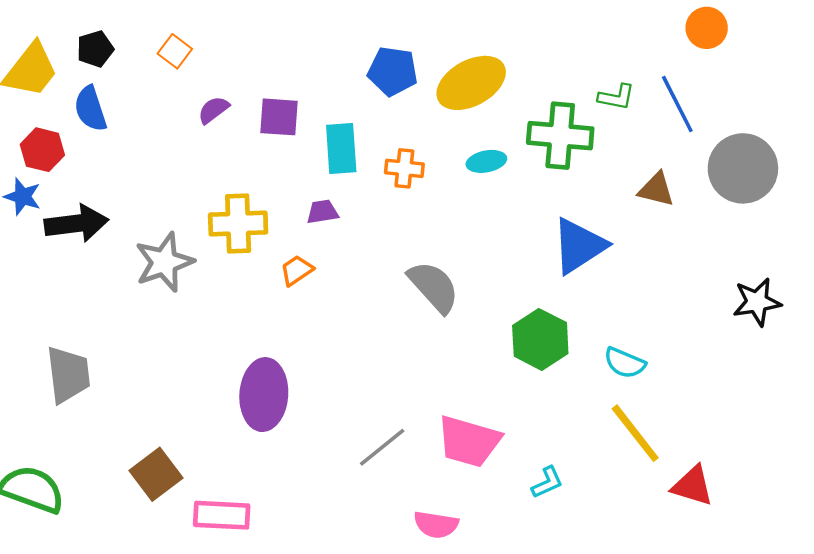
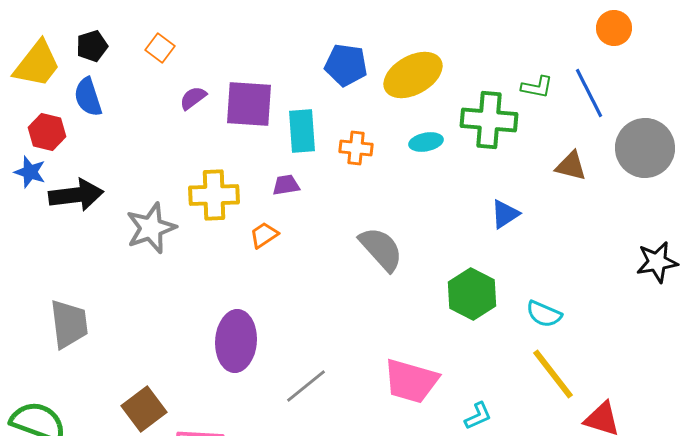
purple square: (279, 117) -> (249, 104), size x1.4
blue triangle: (579, 246) -> (505, 214), size x0.6
gray line: (382, 447) -> (306, 386), moved

